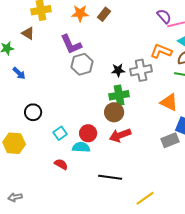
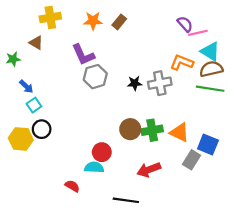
green cross: (119, 95) -> (152, 130), moved
orange triangle: (169, 102) -> (179, 132), moved
cyan square: (60, 133) -> (34, 105), moved
red arrow: (120, 135) -> (149, 170), moved
gray rectangle: (170, 140) -> (192, 160), turned -36
yellow hexagon: (14, 143) -> (21, 139), moved

